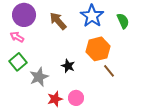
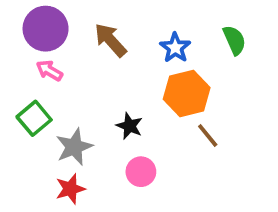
blue star: (92, 16) -> (175, 48), moved, size x0.7
pink arrow: (17, 37) -> (49, 71), moved
pink circle: (76, 98) -> (141, 172), moved
red star: (55, 99) -> (70, 189), moved

